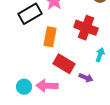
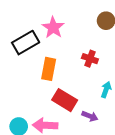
red cross: (86, 28) -> (90, 59), size x0.6

